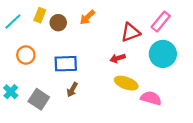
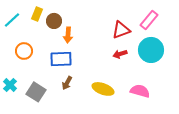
orange arrow: (87, 17) -> (68, 35), moved, turned -42
red arrow: (118, 58) -> (120, 54), moved
yellow ellipse: (126, 83) -> (103, 89), moved

